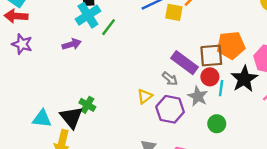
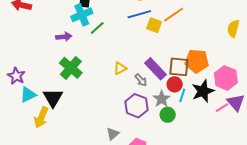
purple star: (22, 44) -> (16, 76), moved
yellow triangle: (145, 96) -> (120, 68), moved
green cross: (87, 105) -> (71, 68), moved, size x1.6
cyan triangle: (42, 119) -> (28, 95), turned -42
green circle: (217, 124) -> (168, 115), moved

